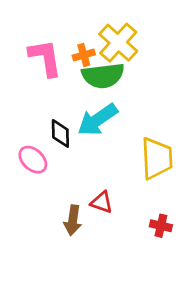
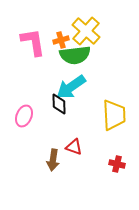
black diamond: (60, 133) -> (59, 104), moved
pink ellipse: (33, 160) -> (24, 116), turned 70

